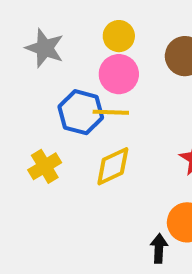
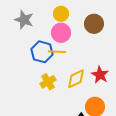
yellow cross: (45, 166) -> (48, 82), moved
yellow diamond: (113, 166) -> (76, 79), moved

